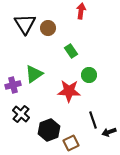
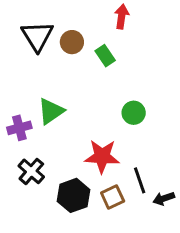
green rectangle: (71, 51) -> (105, 56), moved
red star: (69, 91) -> (102, 156), moved
brown square: (71, 143) -> (113, 197), moved

